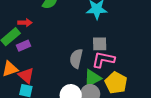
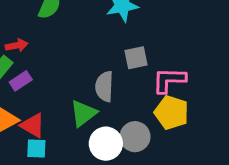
pink L-shape: (103, 60) -> (169, 80), moved
green triangle: (92, 78) -> (83, 113), moved

